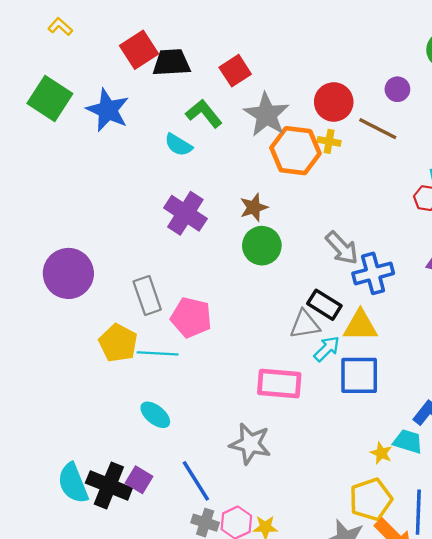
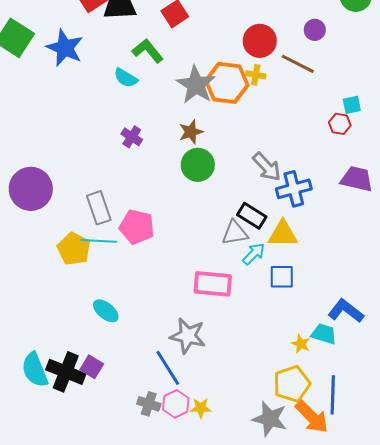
gray star: (266, 115) -> (196, 85), moved
purple cross: (185, 213) -> (132, 137), size x0.6
cyan line: (158, 353) -> (99, 241), moved
blue square: (359, 375) -> (282, 277), size x0.7
blue line: (196, 481) -> (168, 368), moved

